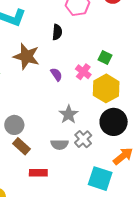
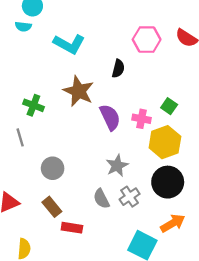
pink cross: (83, 72) -> (142, 119), turned -35
purple semicircle: (56, 74) -> (110, 117), size x1.6
gray semicircle: (60, 144) -> (101, 199), turned 54
brown rectangle: (22, 146) -> (52, 207), moved

